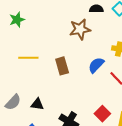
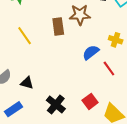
yellow line: (28, 58) -> (25, 36), turned 48
brown rectangle: (62, 66) -> (58, 27), moved

